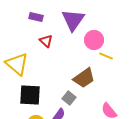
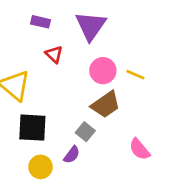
pink circle: (94, 40) -> (103, 71), moved

